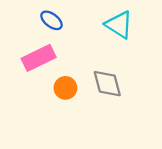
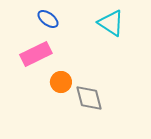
gray diamond: (107, 84) -> (89, 98), moved

